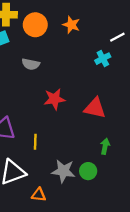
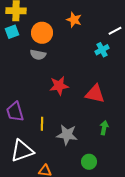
orange circle: (35, 25) -> (42, 33), moved
gray star: (63, 171) -> (67, 135), moved
green circle: (88, 171) -> (89, 162), moved

